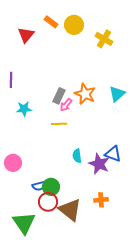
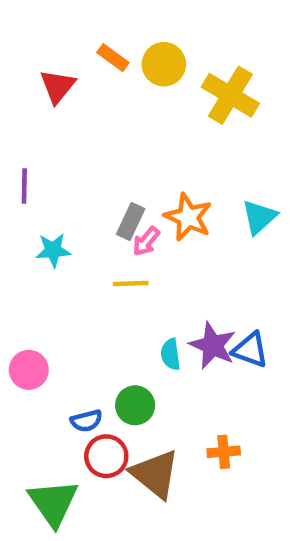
yellow cross: (104, 39) -> (230, 95), size x1.4
purple star: (99, 164) -> (213, 345), moved
green circle: (51, 187) -> (135, 405), moved

